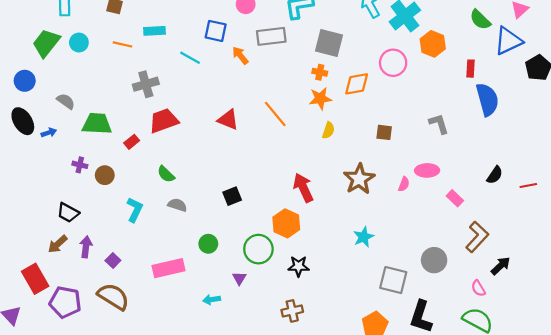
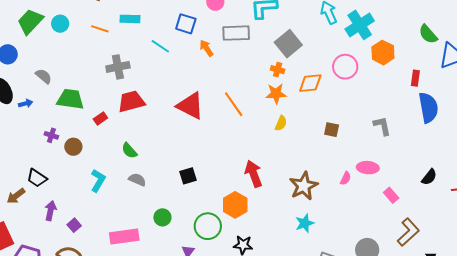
gray square: (329, 43) -> (288, 44), turned 32
red triangle: (228, 120) -> (190, 106), size x1.4
brown star: (359, 179) -> (304, 186), moved
brown arrow: (58, 244) -> (16, 196), moved

